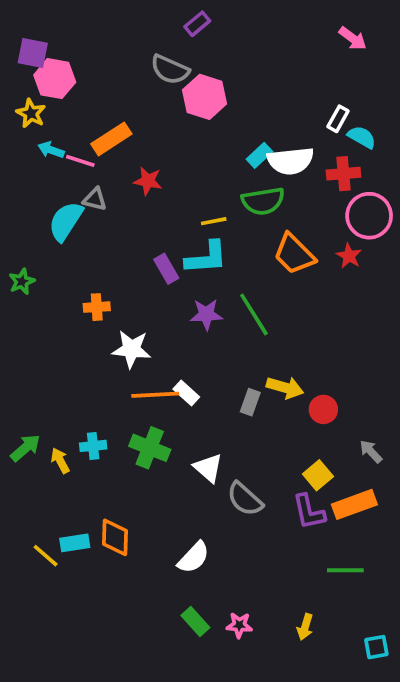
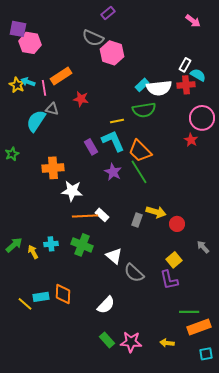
yellow star: (31, 113) -> (17, 85), moved
pink line: (80, 161) -> (44, 88), turned 63
red cross: (343, 174) -> (186, 85), moved
orange trapezoid: (294, 254) -> (140, 151), moved
cyan L-shape: (206, 258) -> (113, 141), turned -110
orange cross: (97, 307) -> (53, 168), size x1.5
purple star: (206, 314) -> (113, 172), turned 30
orange rectangle: (354, 504) -> (199, 327), moved
pink star: (239, 625) -> (131, 342), size x1.5
yellow arrow: (305, 627) -> (167, 343), turned 80

